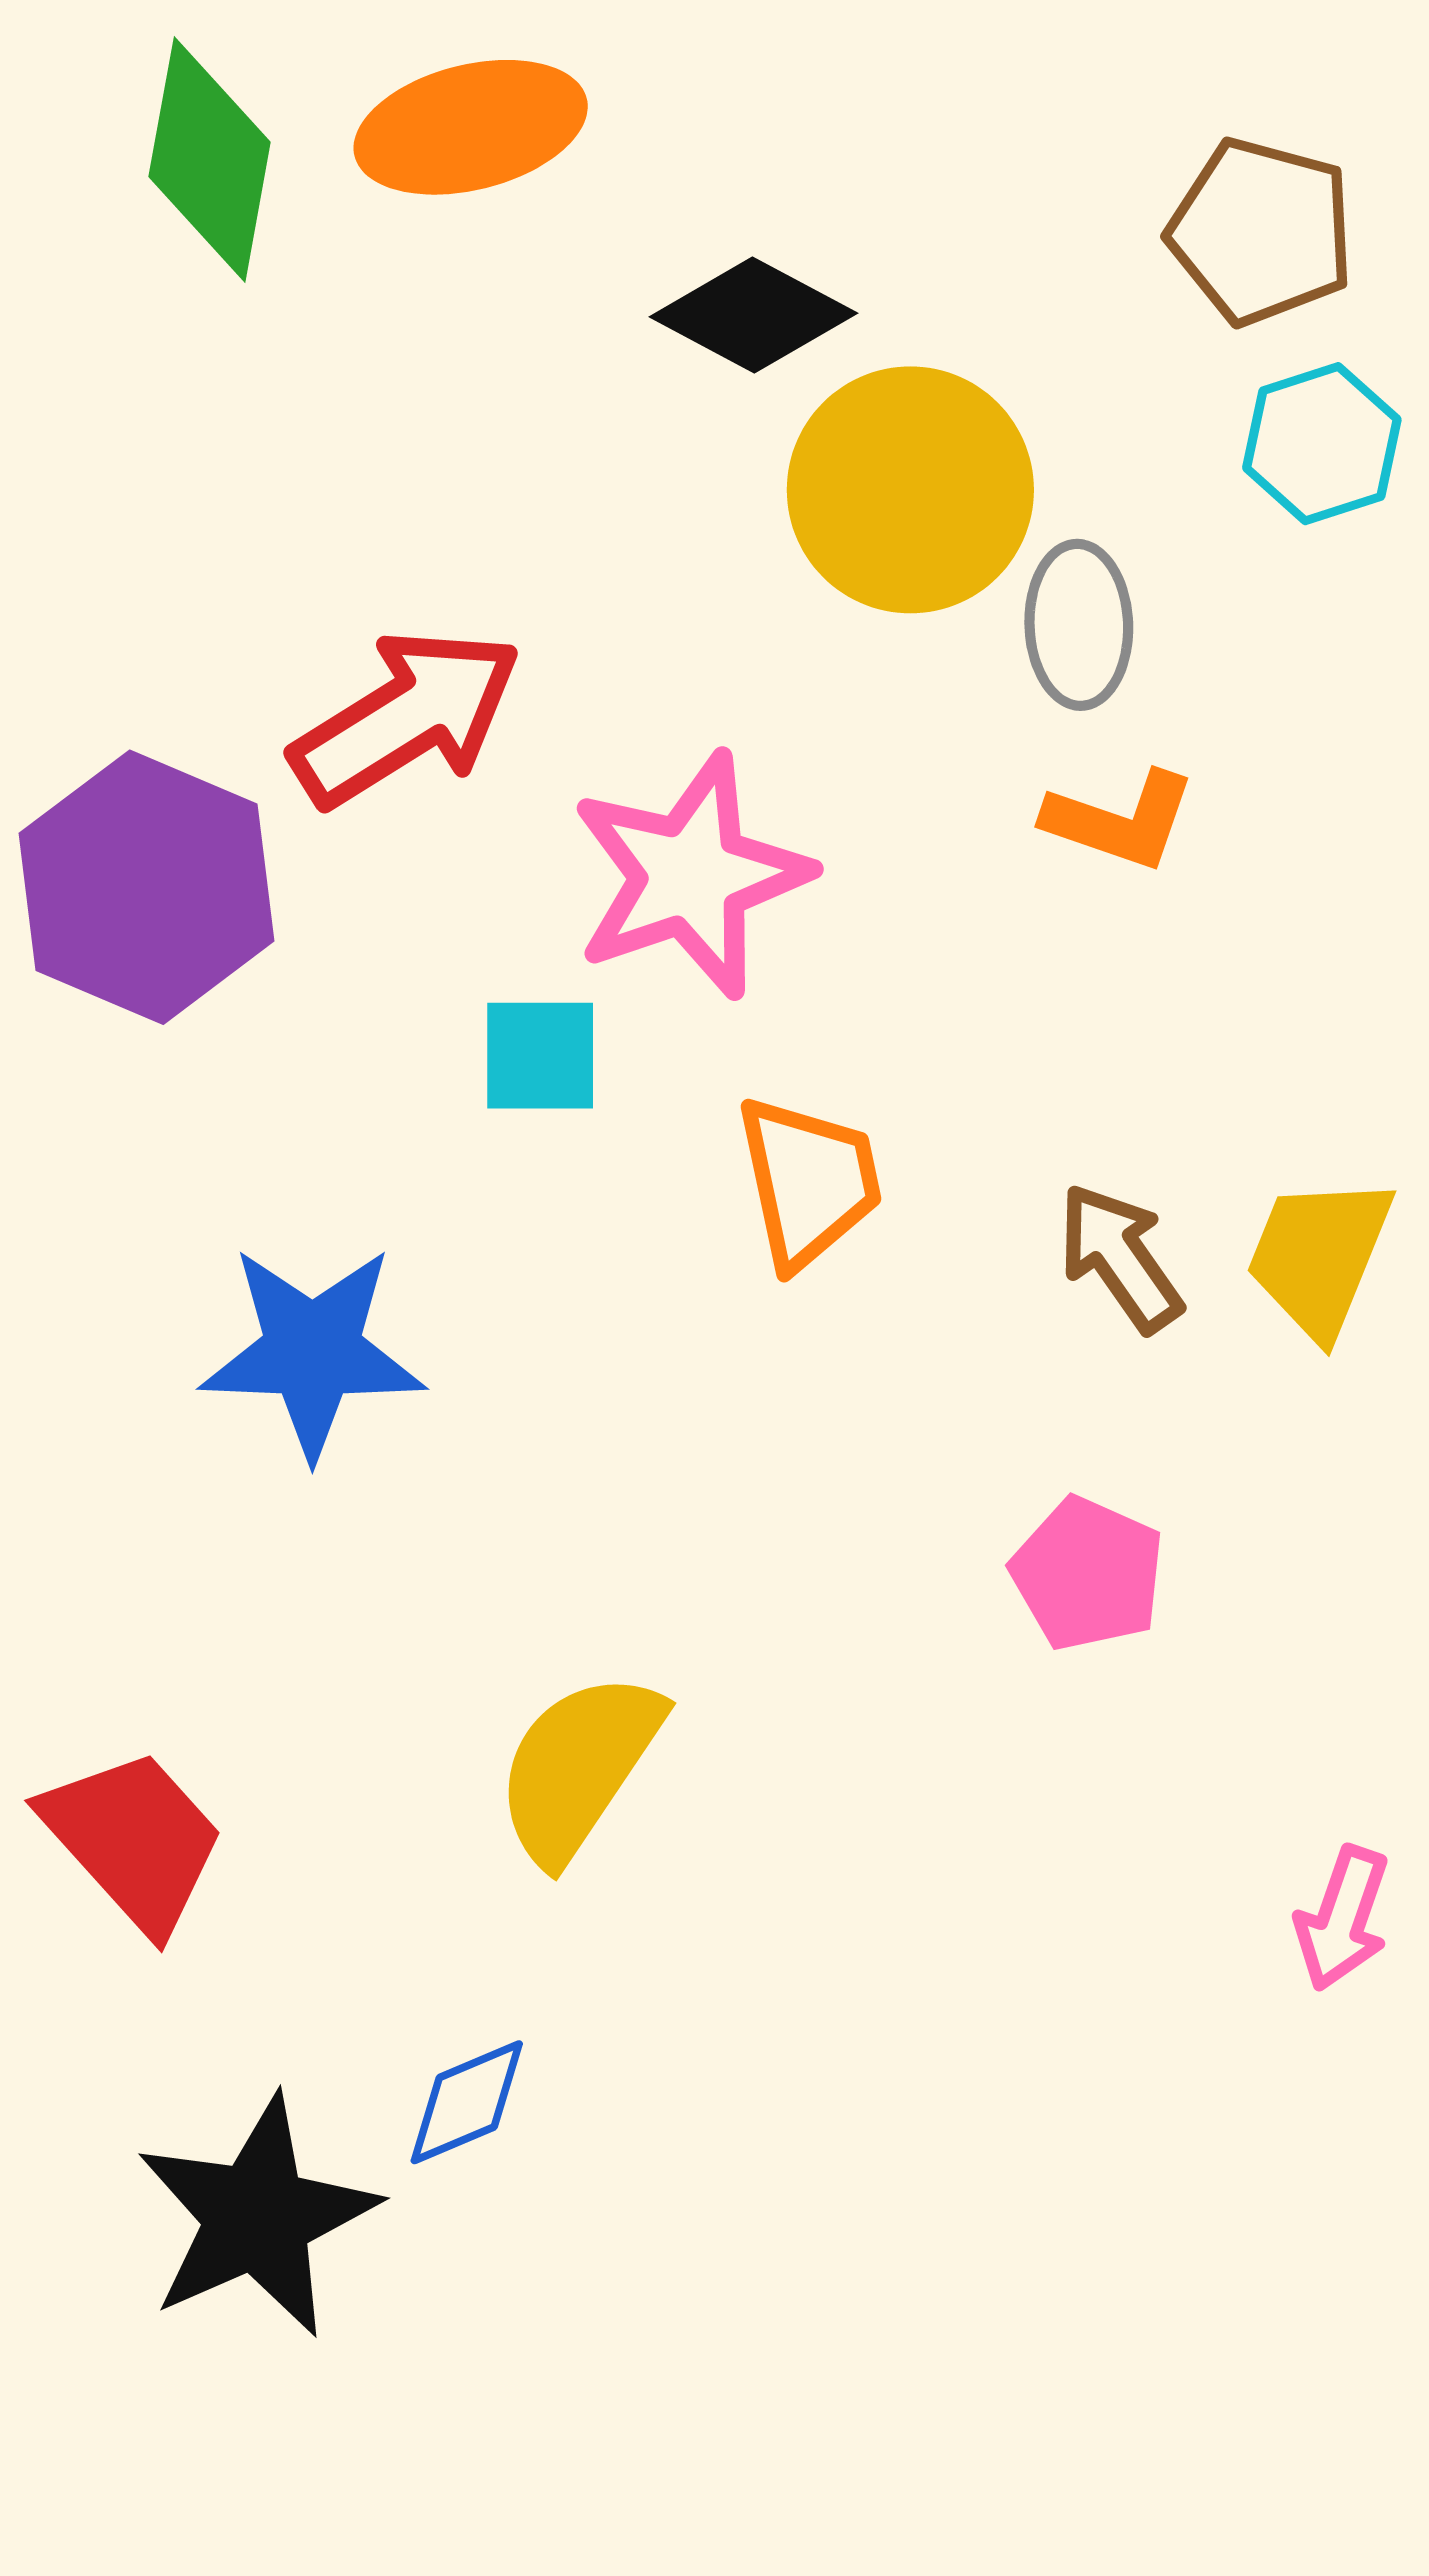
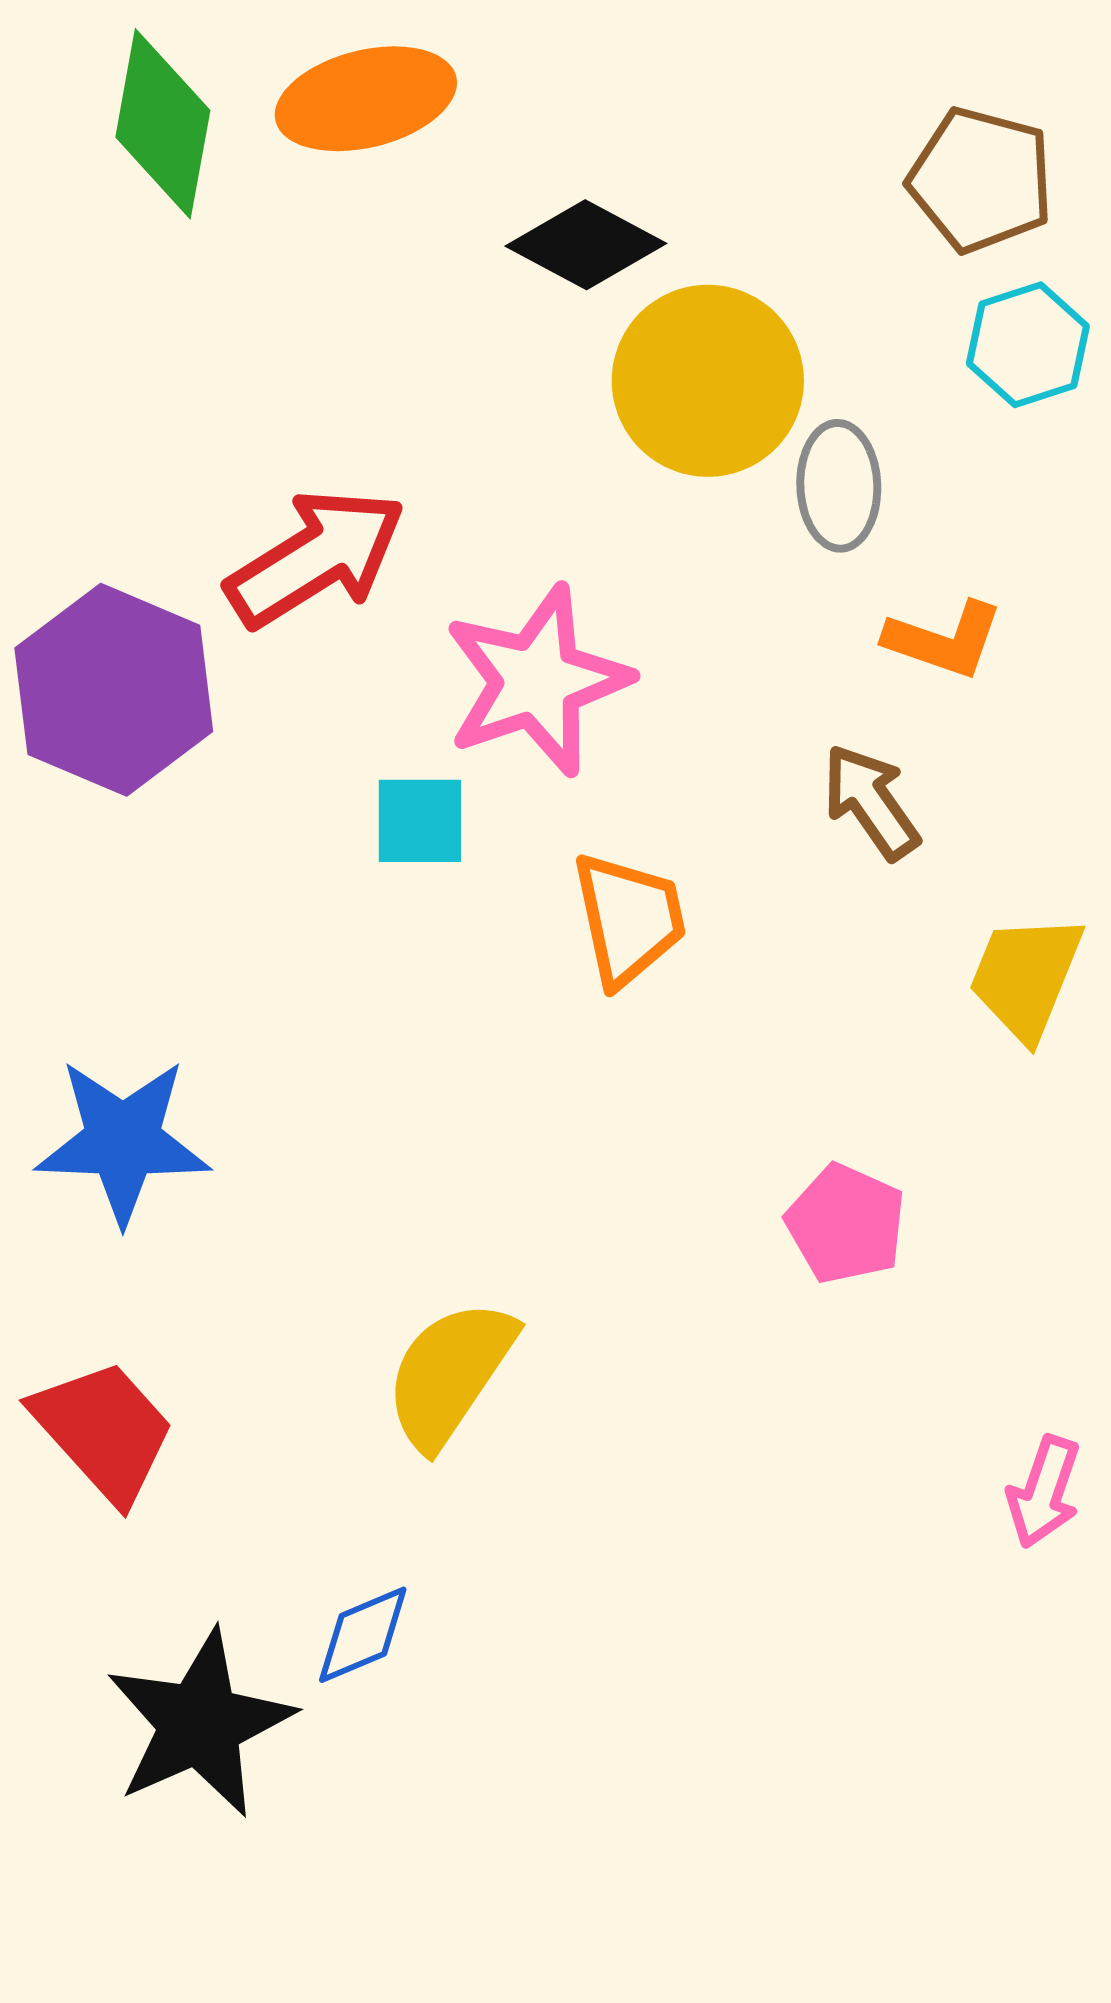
orange L-shape: (1120, 820) -> (944, 640), moved
brown arrow: (1120, 1258) -> (871, 802), moved
blue star: (312, 1351) -> (123, 1141), moved

